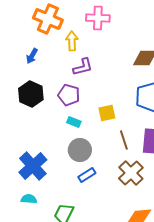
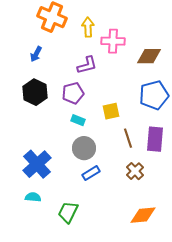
pink cross: (98, 18) -> (113, 41), moved
yellow arrow: (72, 41) -> (88, 27), moved
purple pentagon: (69, 95) -> (73, 93), turned -30
brown cross: (131, 173) -> (135, 171), size x0.7

